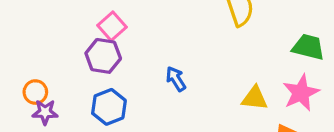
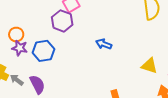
blue arrow: (176, 79) -> (104, 44), turned -49
blue hexagon: (109, 107) -> (43, 51), moved

